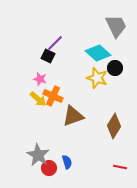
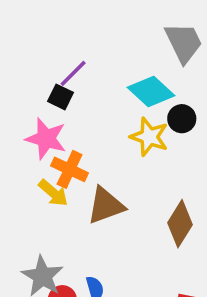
pink star: (40, 79) -> (46, 139), size x1.6
yellow arrow: (38, 99) -> (53, 193), moved

